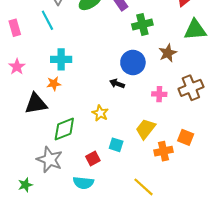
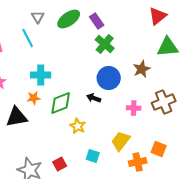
green cross: (142, 25) -> (105, 44), moved, turned -36
green diamond: (64, 129) -> (61, 103), moved
red square: (93, 158) -> (60, 164), moved

